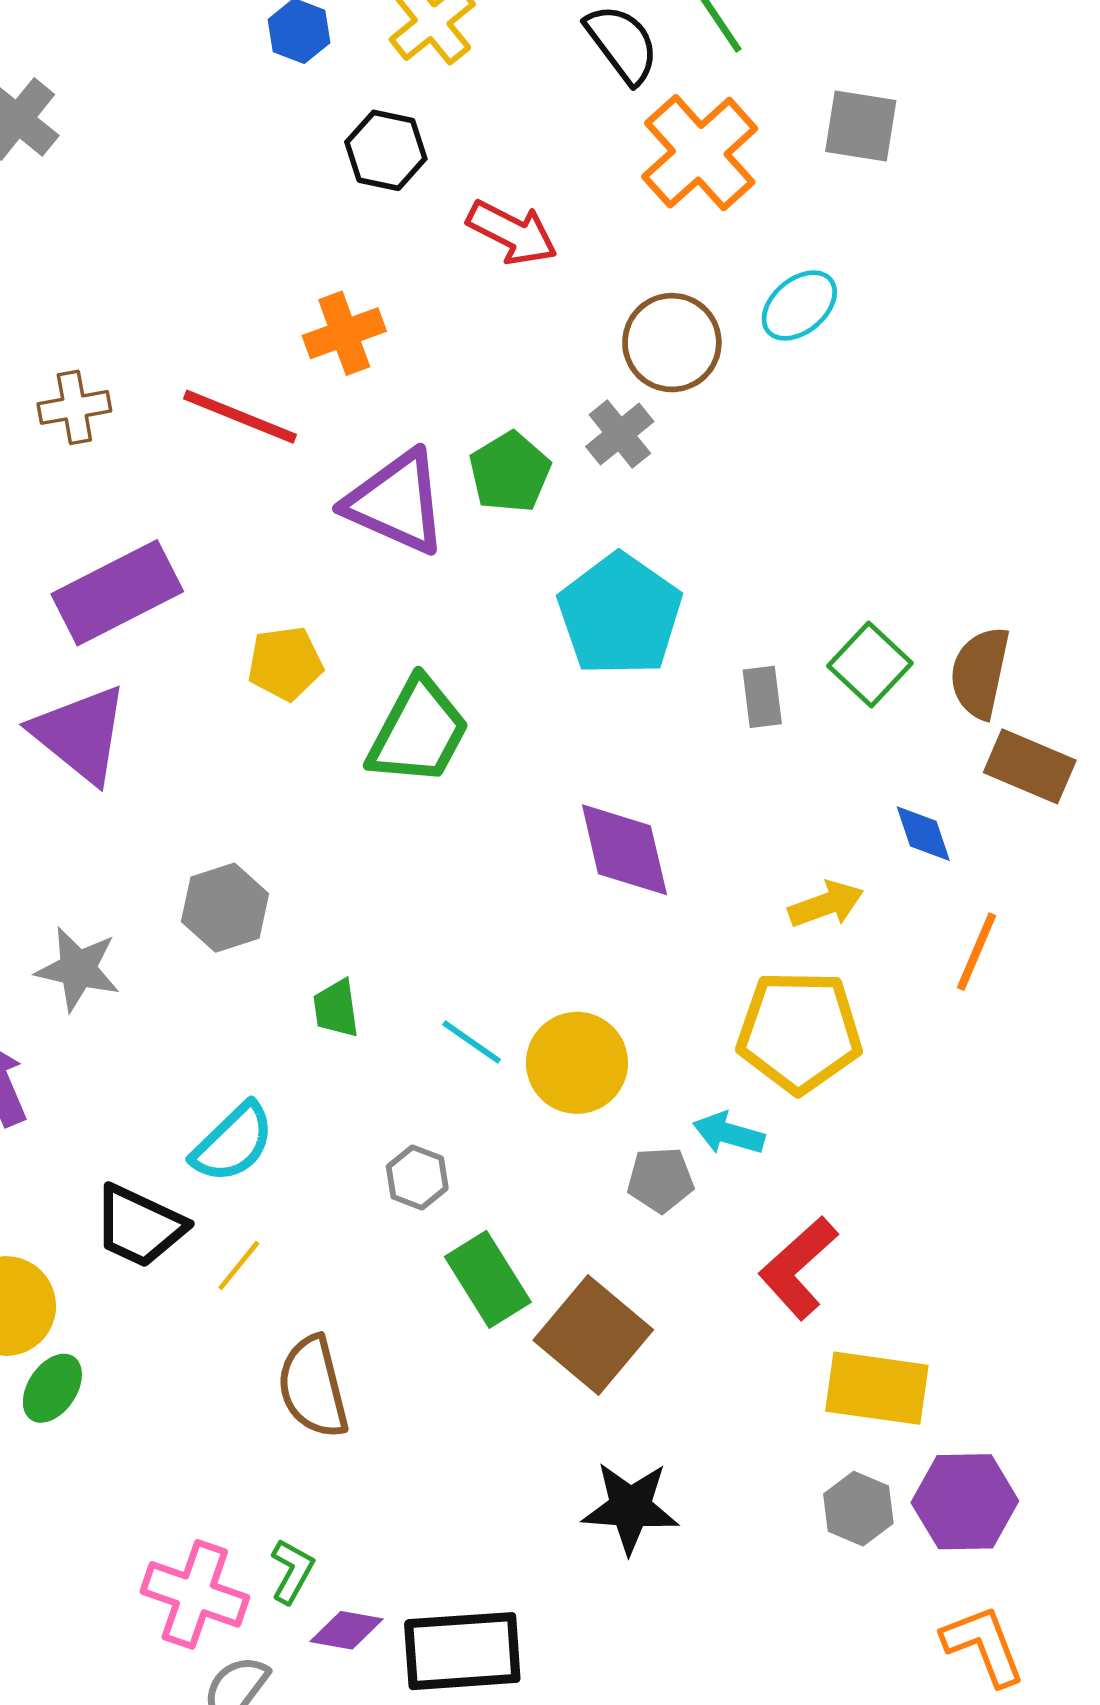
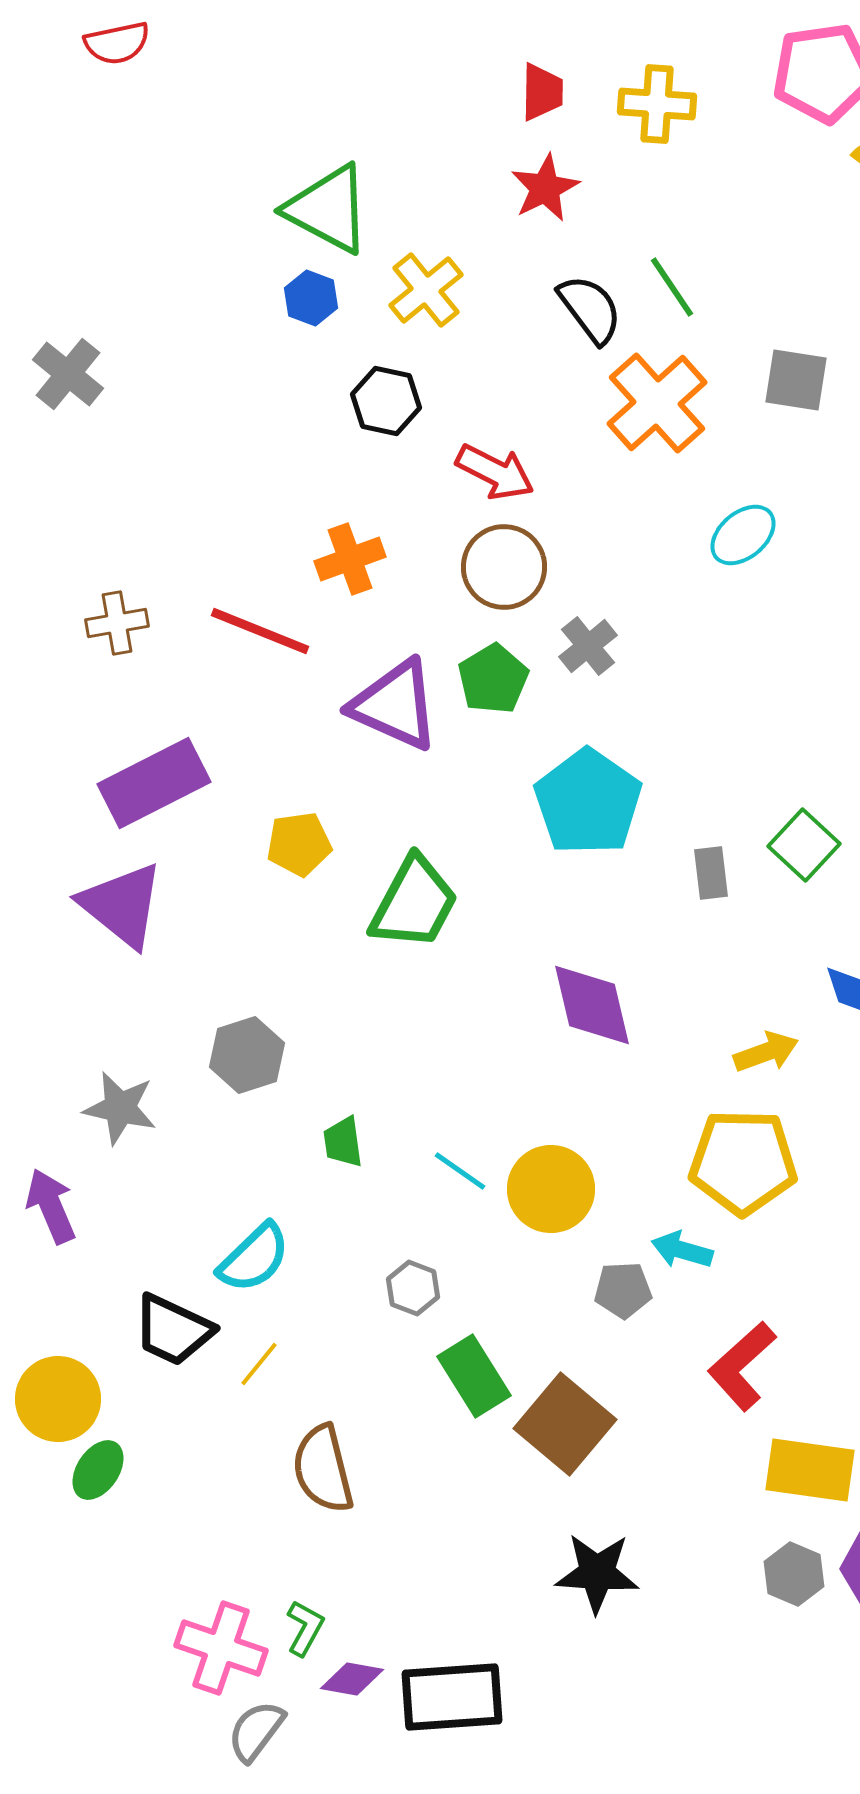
brown circle: (672, 343) -> (504, 567), moved

